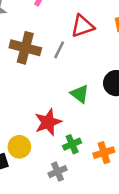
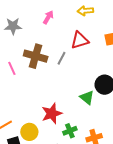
green triangle: (80, 94) -> (87, 98), moved

